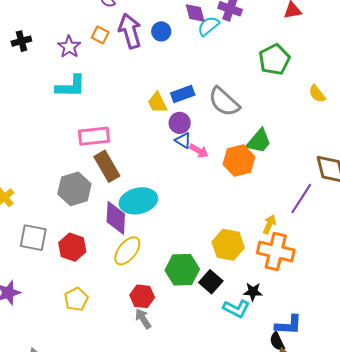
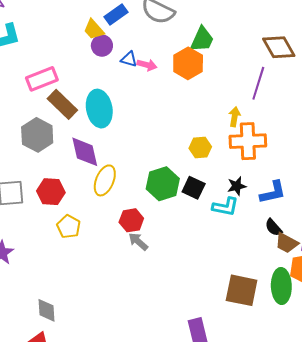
purple circle: (180, 123) -> (102, 46), moved
cyan ellipse: (138, 201) -> (99, 109), moved, turned -72
yellow hexagon: (228, 245) -> (200, 148), size x0.7
yellow pentagon: (76, 299) -> (69, 227), moved
blue L-shape: (289, 325) -> (273, 192), moved

